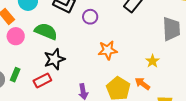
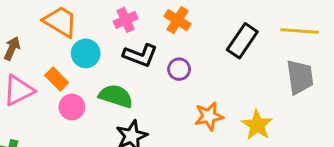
yellow star: (152, 61) -> (257, 125), moved, size x1.5

